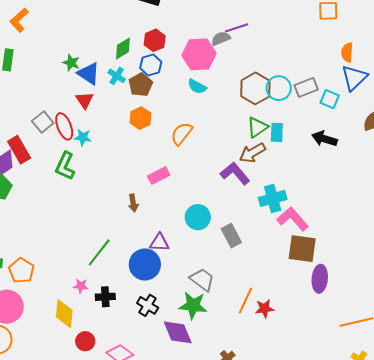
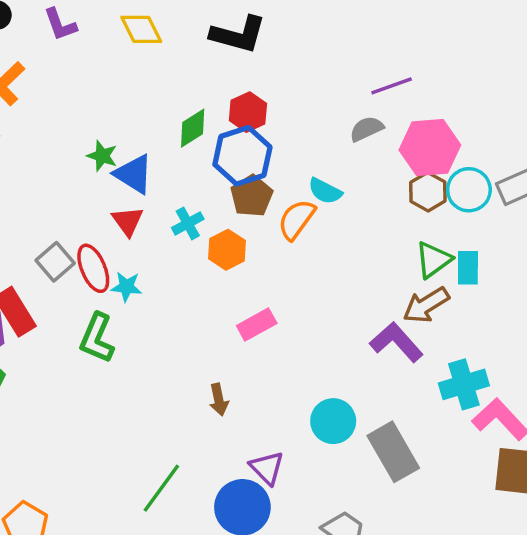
gray semicircle: (221, 39) -> (367, 129), moved
pink hexagon: (199, 54) -> (430, 148), moved
blue hexagon: (151, 65) -> (242, 156), size x1.5
cyan cross: (117, 76) -> (188, 223), moved, turned 30
brown pentagon: (141, 85) -> (252, 196), moved
brown hexagon: (255, 88) -> (428, 192), size x0.7
orange semicircle: (182, 134) -> (297, 219), moved
pink rectangle: (159, 176) -> (257, 324), moved
gray rectangle: (231, 236) -> (393, 452), size x1.4
purple triangle: (159, 243) -> (267, 468), turned 45

